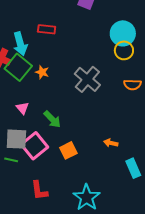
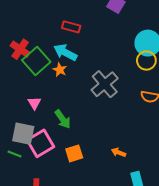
cyan arrow: (20, 44) -> (65, 52), moved, turned 125

